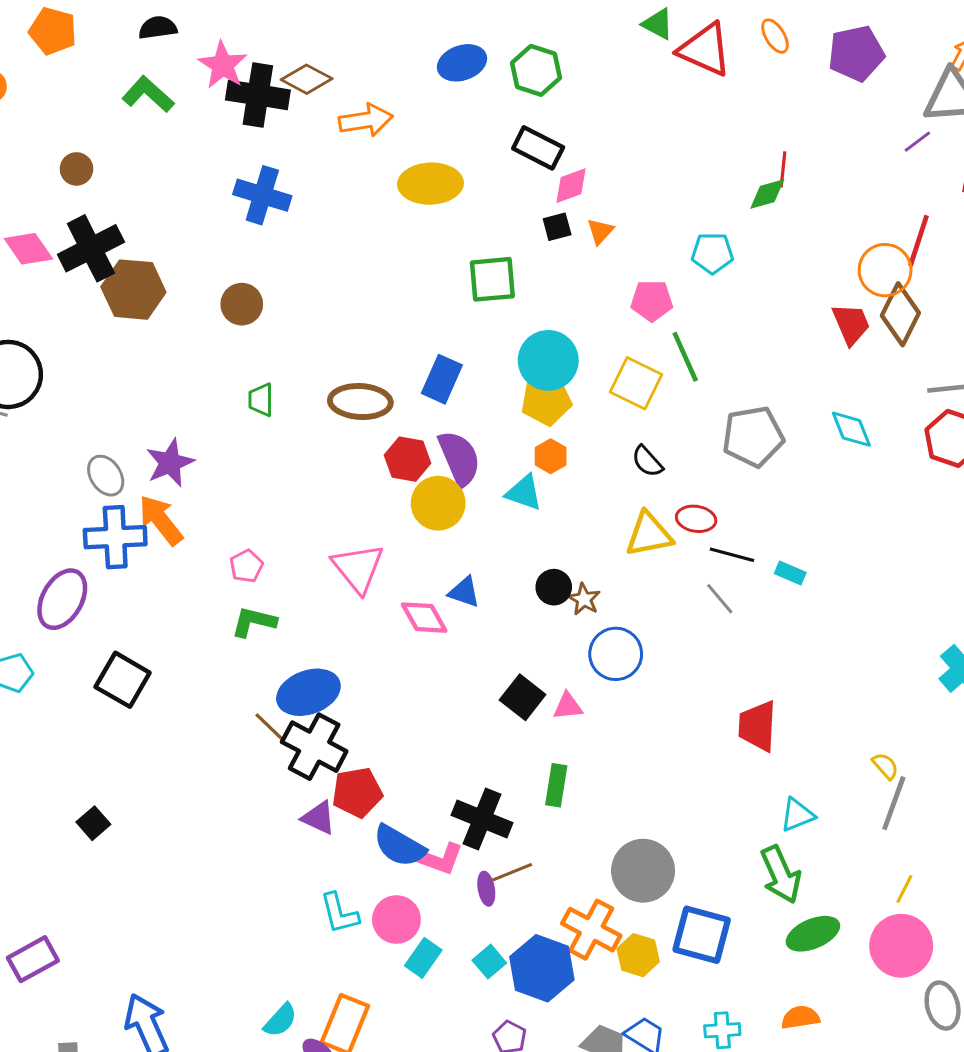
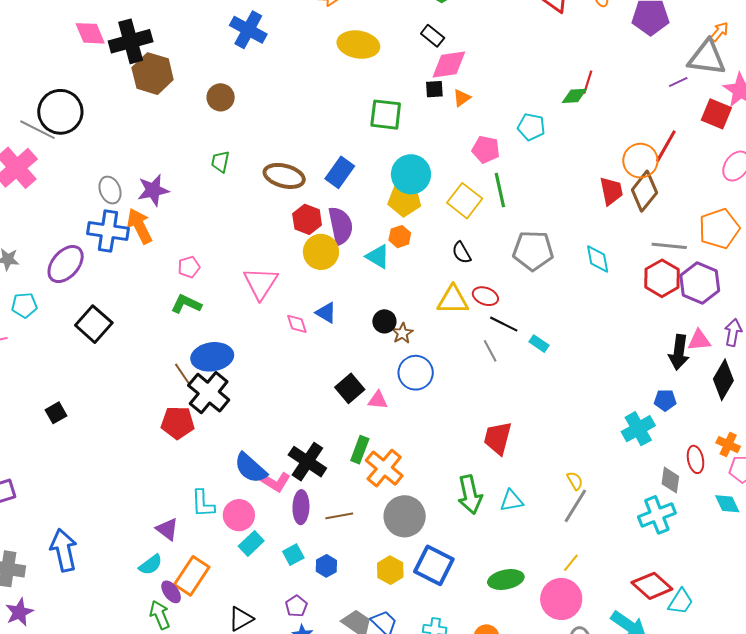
black rectangle: (538, 148) -> (433, 36), size x0.7
pink diamond: (571, 186) -> (449, 64), size x1.4
pink diamond: (424, 618) -> (297, 324), size x0.7
red pentagon: (357, 792) -> (178, 423), moved
purple triangle: (319, 818) -> (167, 529), moved
brown line: (512, 872) -> (339, 516), moved
green arrow: (781, 875) -> (470, 495), moved
purple ellipse: (486, 889) -> (301, 507), size x1.5
orange cross: (591, 930) -> (384, 468), moved
blue hexagon: (542, 968) -> (326, 566), size x0.5

